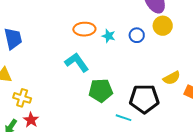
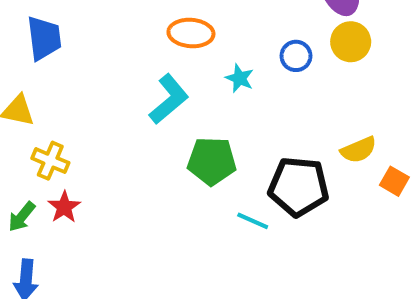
cyan star: (109, 36) -> (240, 78), moved
cyan L-shape: (77, 62) -> (169, 99), turned 80

